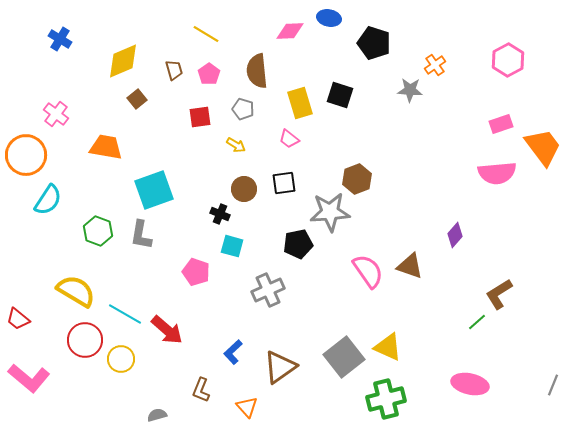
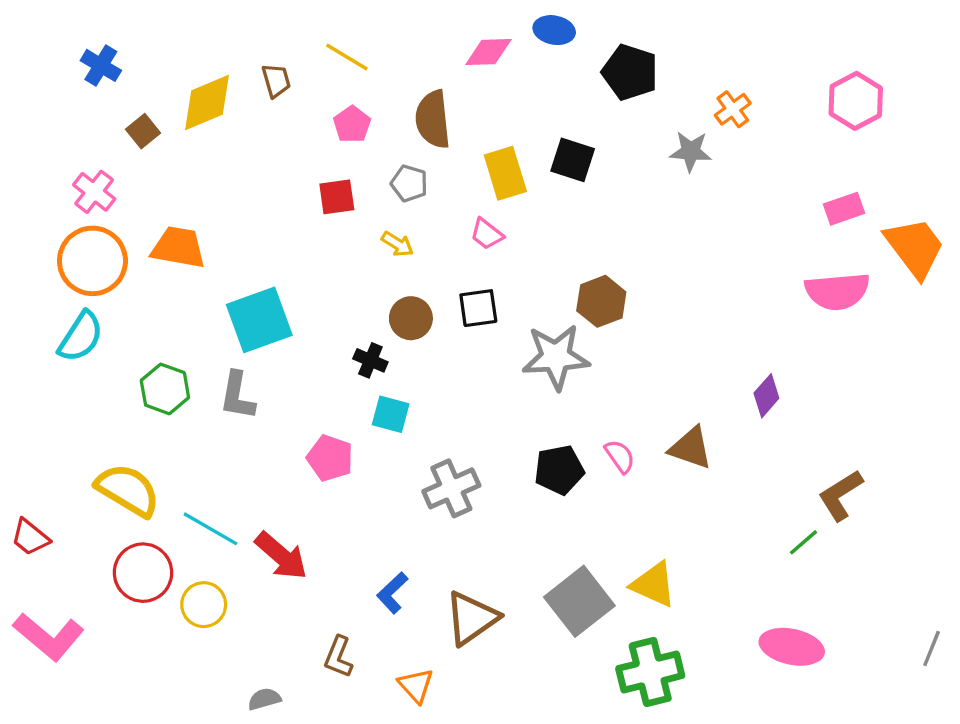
brown trapezoid: (174, 70) -> (276, 81), moved
brown square: (137, 99) -> (143, 131), moved
orange circle: (26, 155) -> (92, 261), moved
black pentagon: (298, 244) -> (559, 470), moved
pink semicircle: (368, 271) -> (620, 456), size x0.6

